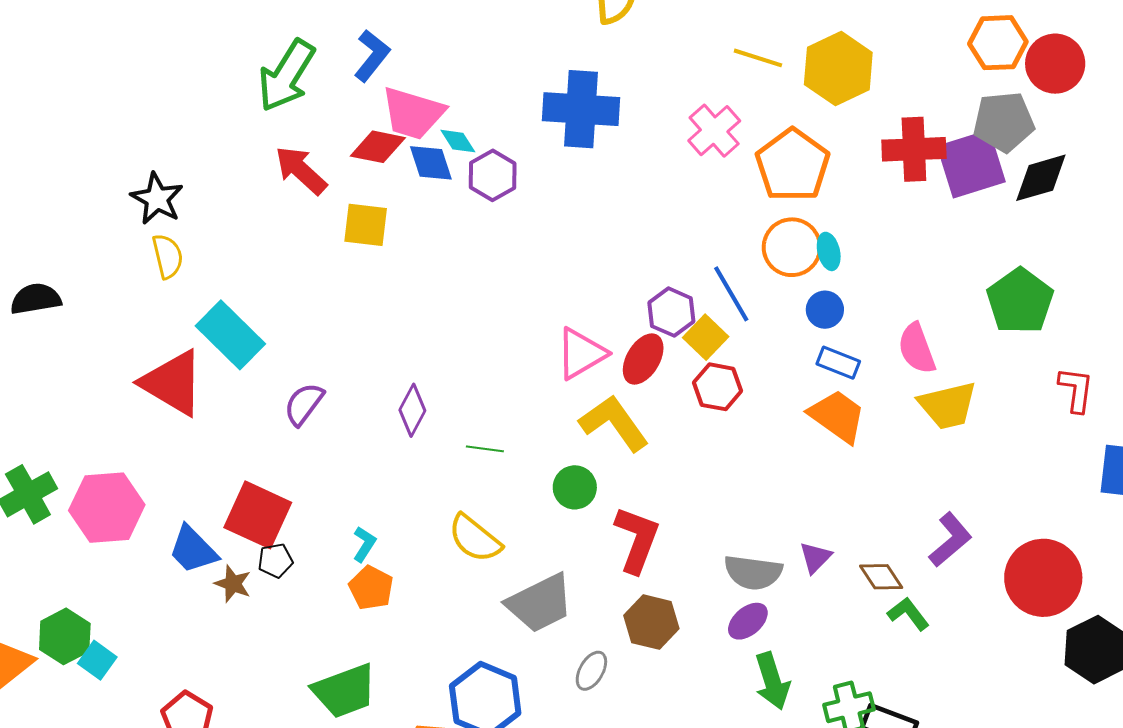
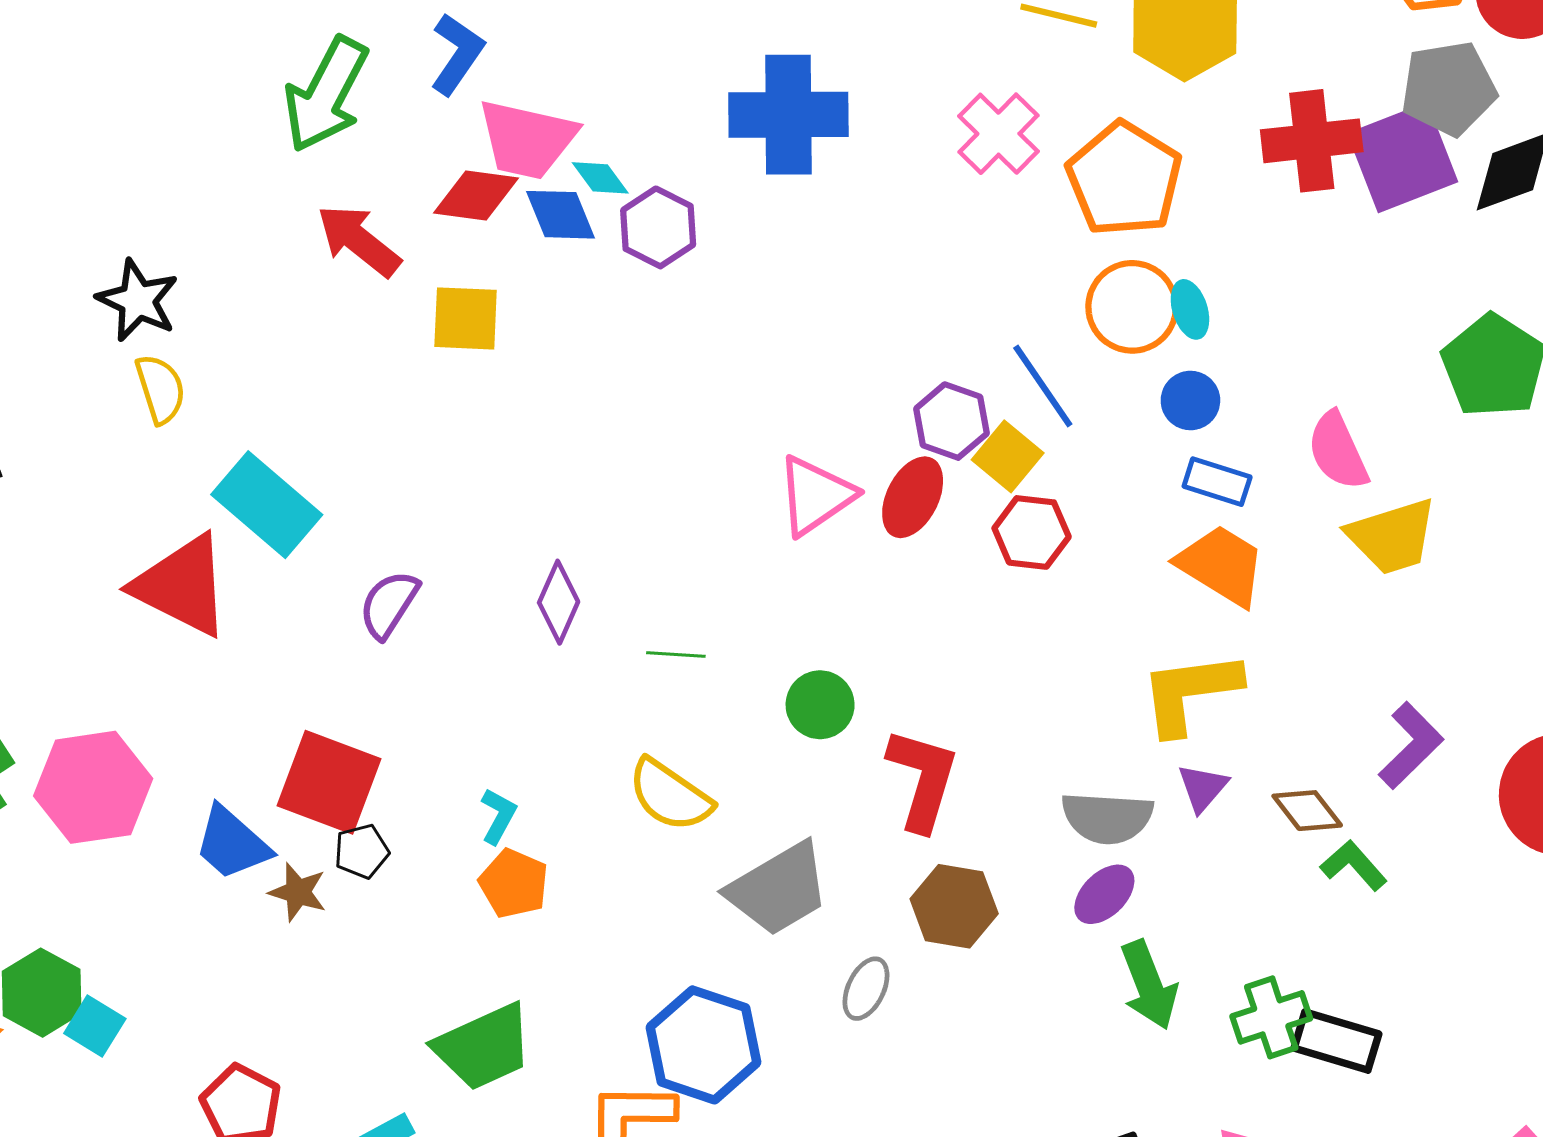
yellow L-shape: (614, 423) -> (1190, 692), moved, turned -58

